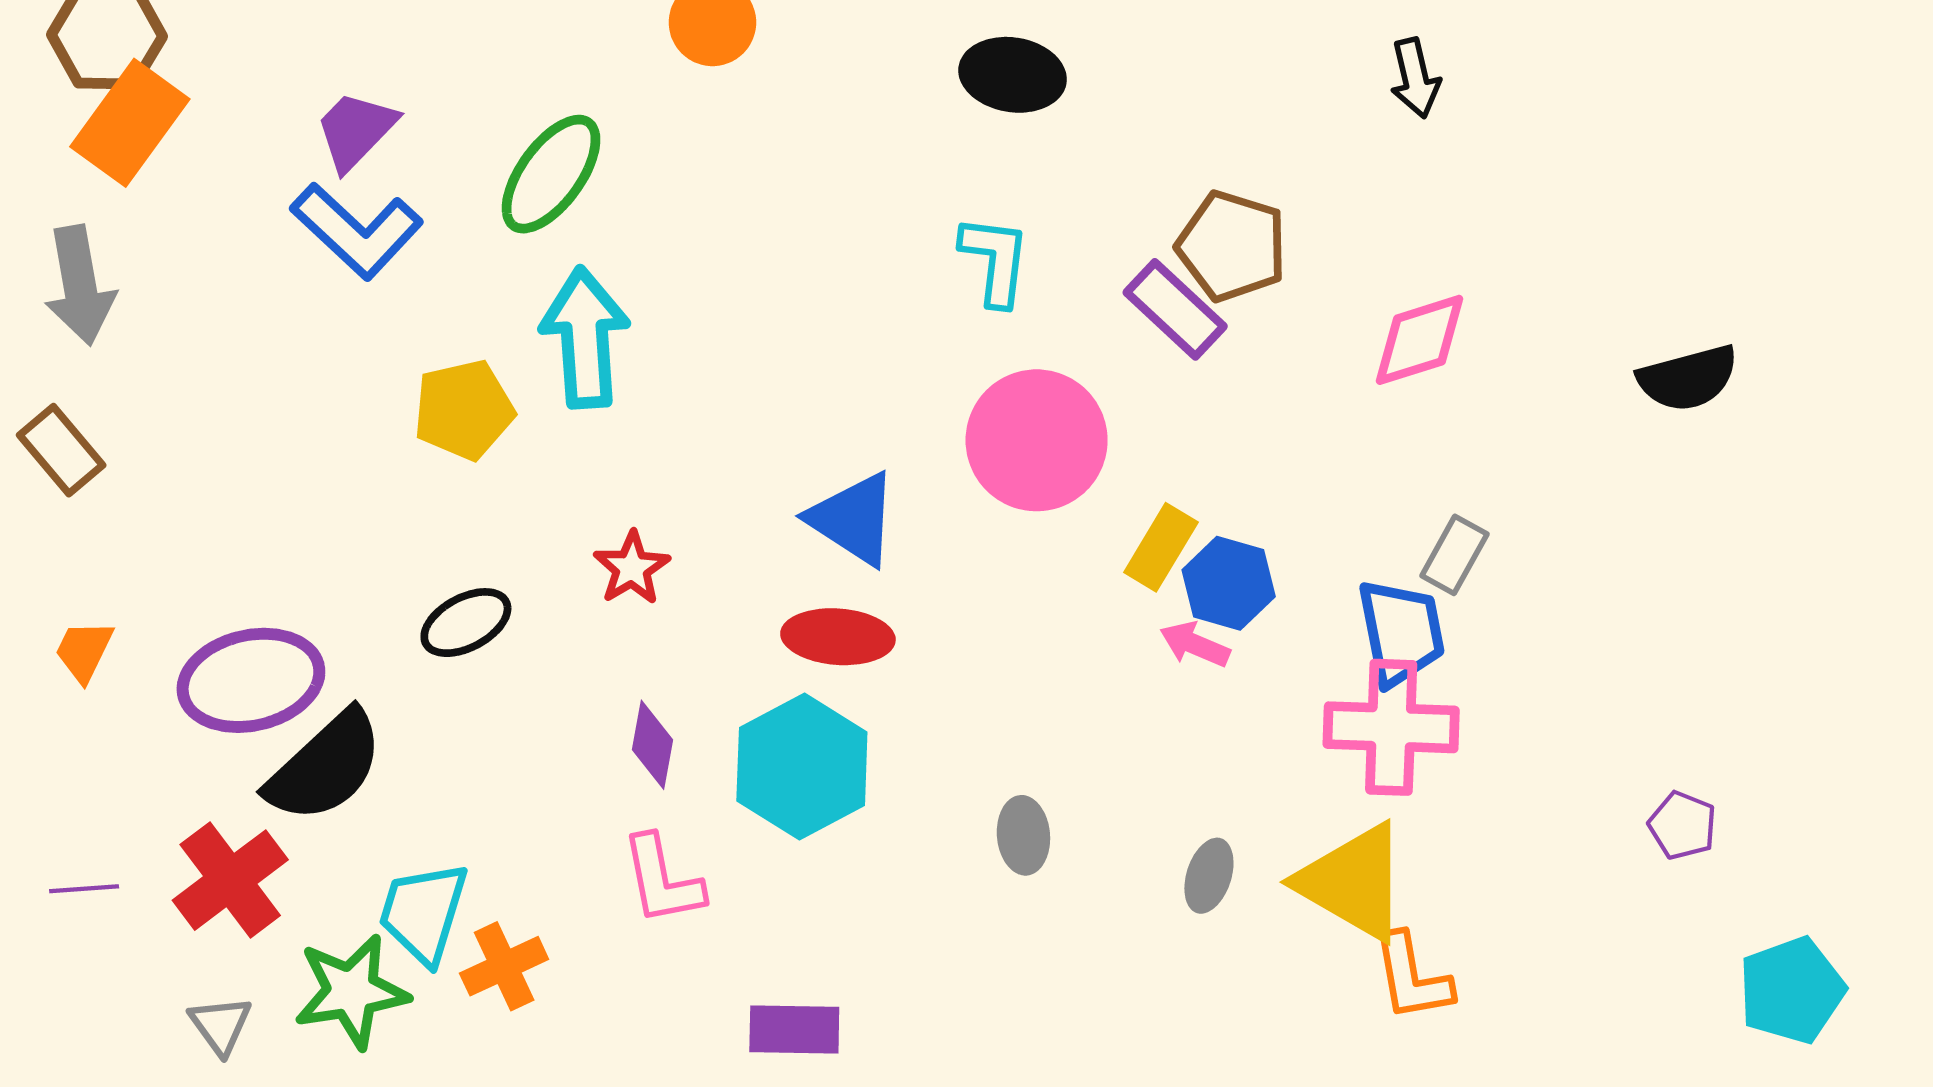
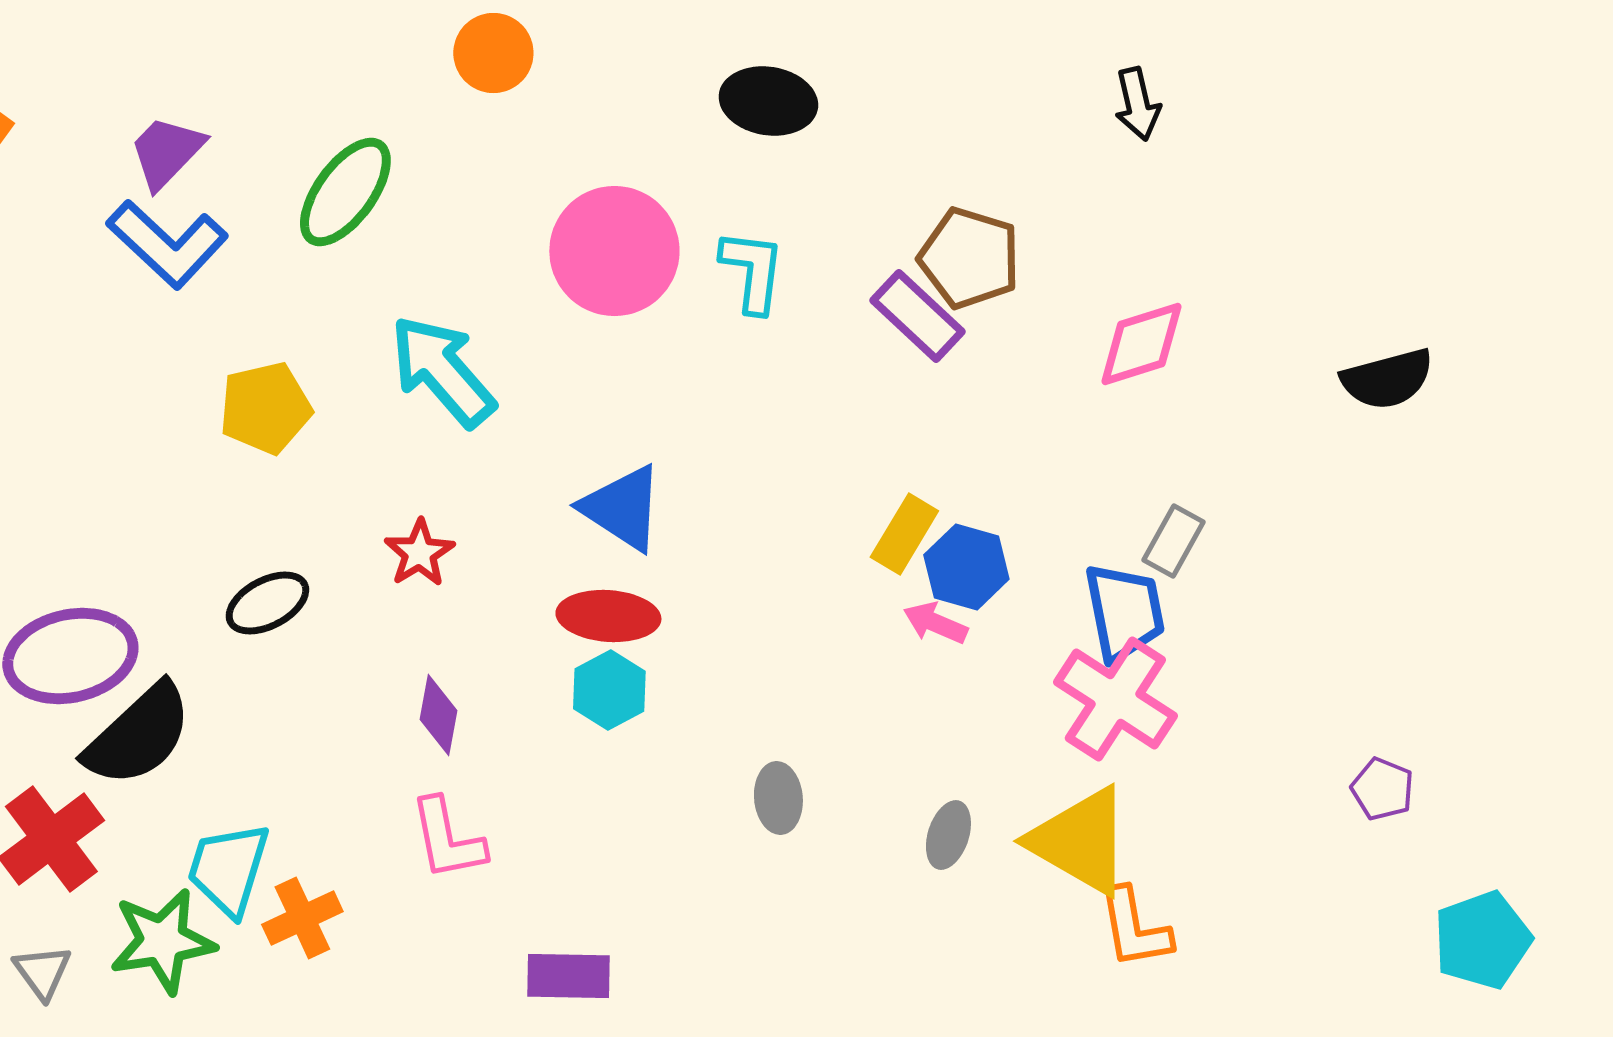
cyan arrow: (585, 338) -> (442, 371), moved, turned -37
pink circle: (1037, 440) -> (614, 251), moved
pink cross: (1391, 727) -> (1115, 699), turned 31
cyan hexagon: (802, 767) -> (609, 690), moved, size x0.6

